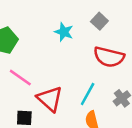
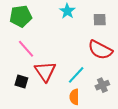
gray square: (99, 21) -> (100, 20), turned 32
cyan star: (64, 32) -> (67, 11), moved

